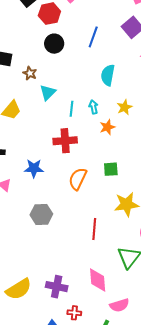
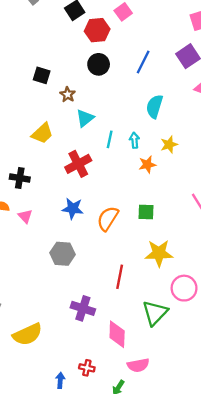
red cross: (65, 141) -> (78, 164), moved, turned -30
blue star: (34, 168) -> (73, 208), moved
purple cross: (57, 287) -> (83, 308), moved

